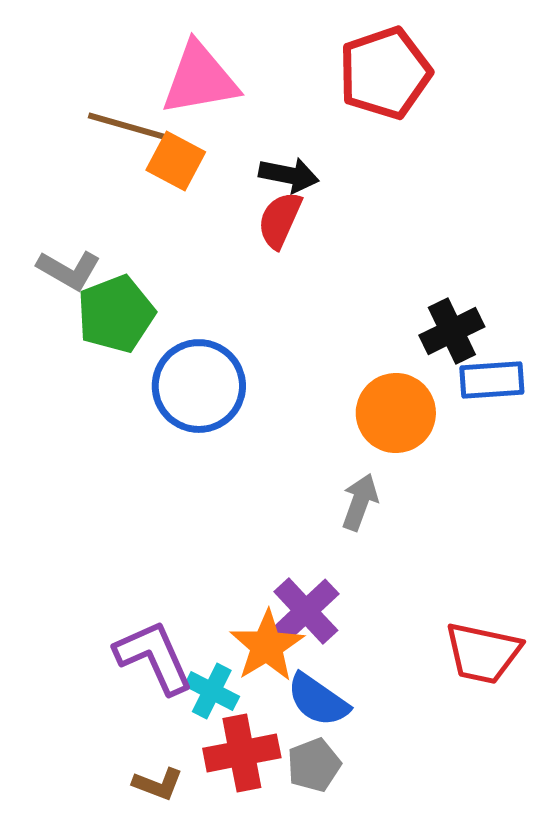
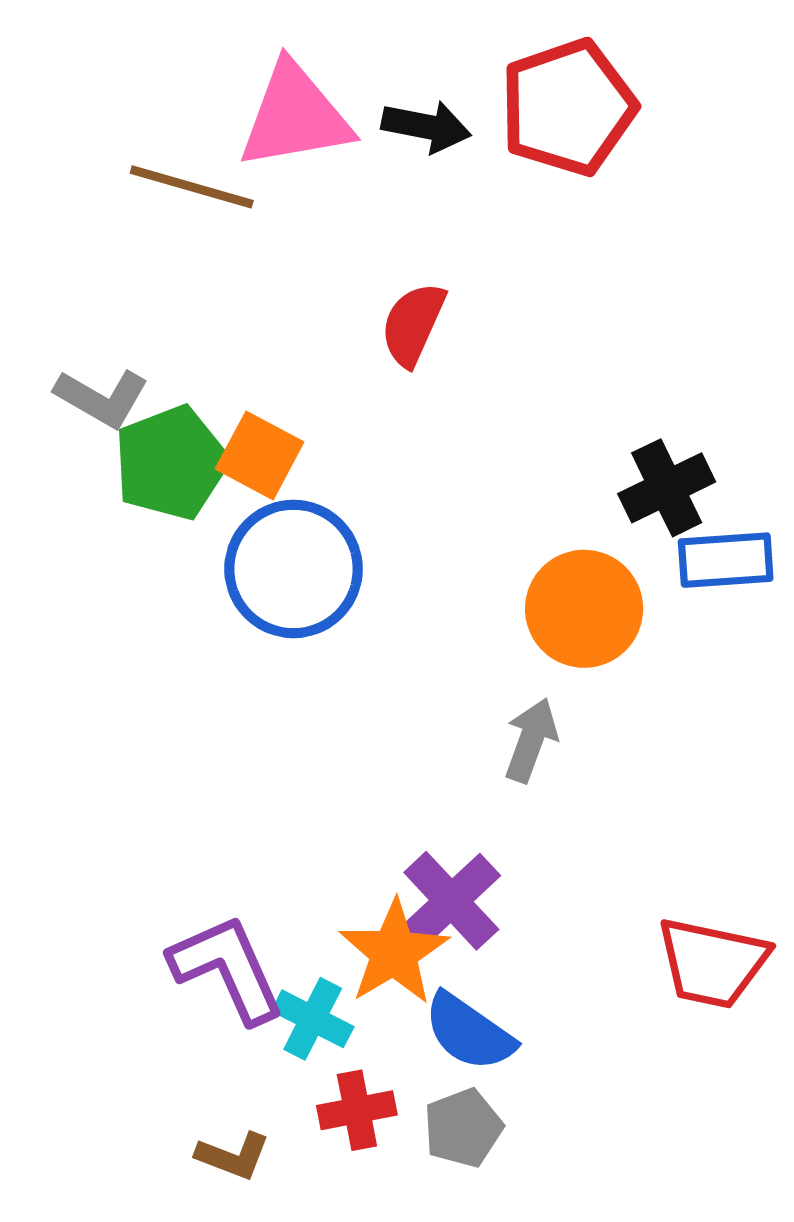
orange square: (176, 161) -> (260, 455), moved
black arrow: (289, 175) -> (426, 126), moved
red cross: (242, 753) -> (357, 1110), size x0.7

